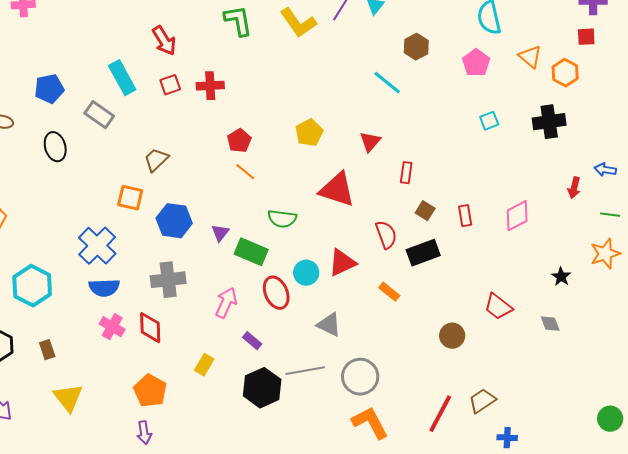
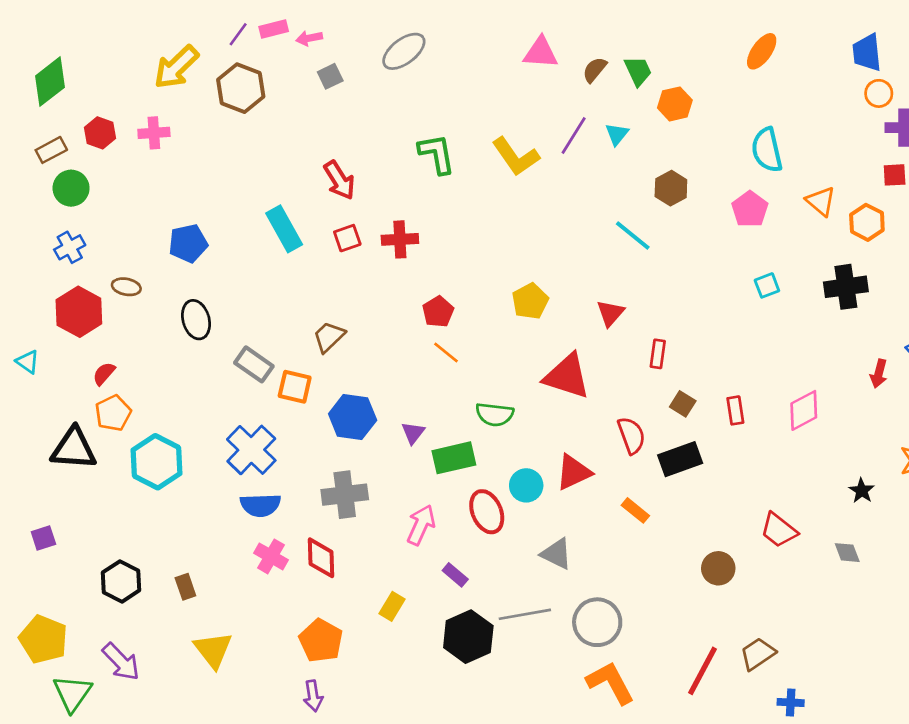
gray rectangle: (99, 115) -> (254, 364), moved
green rectangle: (251, 252) -> (454, 458), turned -36
cyan hexagon: (32, 286) -> (157, 462), moved

